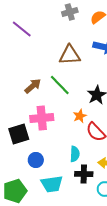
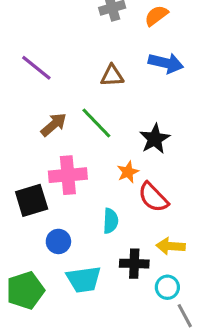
purple line: (22, 29) -> (36, 68), moved
brown triangle: (70, 55) -> (112, 76), size x0.7
cyan semicircle: (75, 154) -> (111, 221), moved

